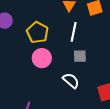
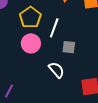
white line: (74, 32) -> (54, 28), moved

